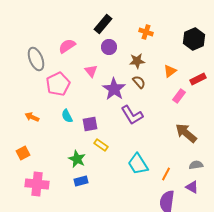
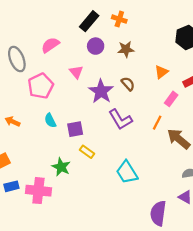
orange cross: (146, 32) -> (119, 19), moved
brown star: (137, 61) -> (126, 49), moved
orange line: (166, 174) -> (157, 123), moved
blue rectangle: (81, 181) -> (11, 186), moved
pink cross: (37, 184) -> (38, 191), moved

